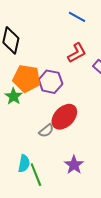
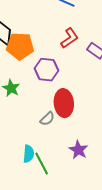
orange pentagon: (27, 78) -> (20, 46), moved
red ellipse: (64, 117) -> (64, 103), turned -44

